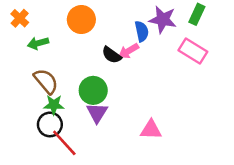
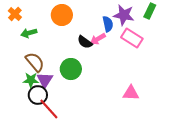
pink rectangle: (193, 51) -> (132, 38), moved
green star: (54, 105) -> (31, 80), moved
purple triangle: (97, 113) -> (45, 80), moved
pink triangle: (151, 130) -> (131, 93), moved

